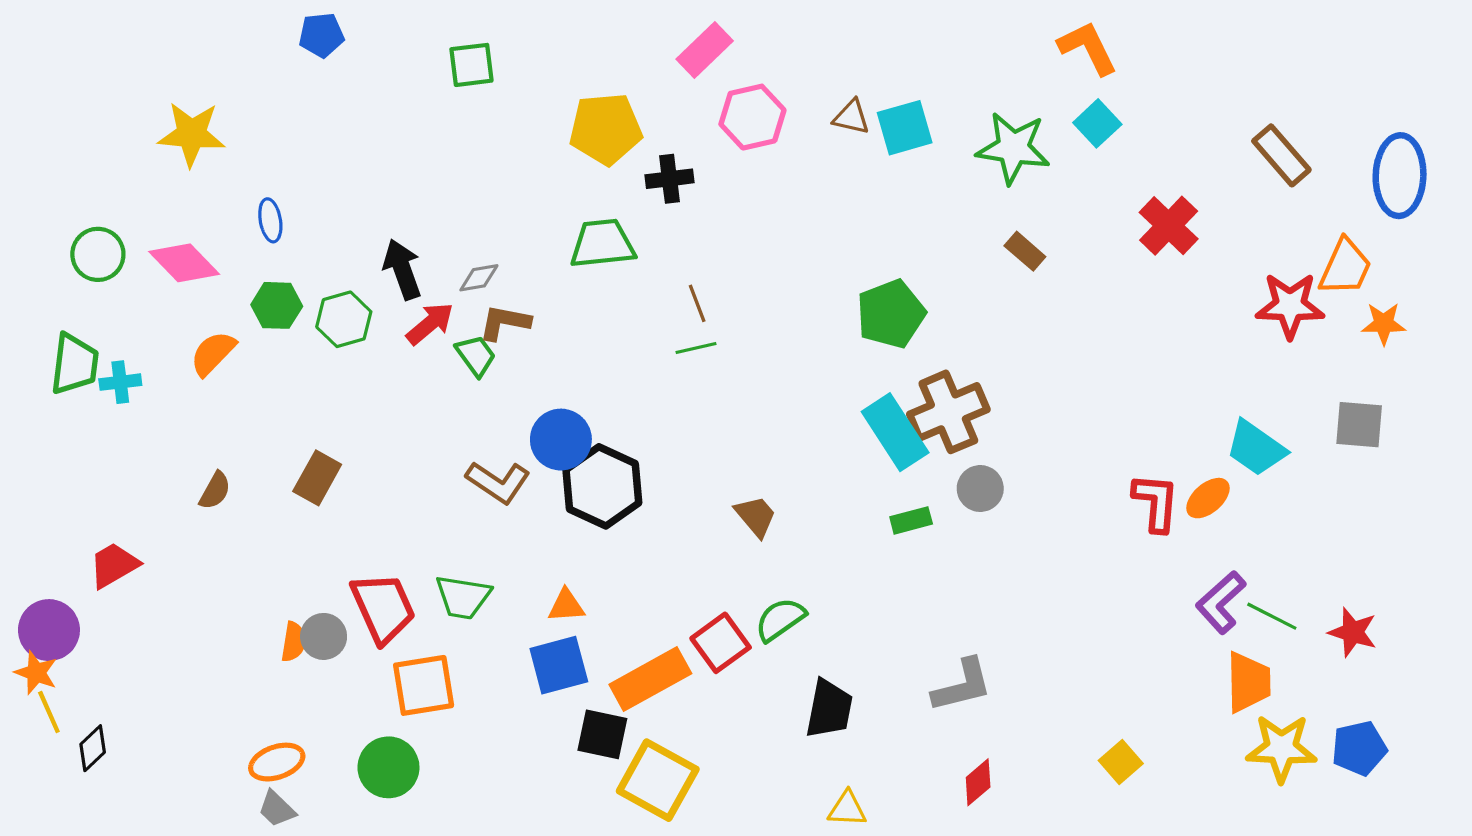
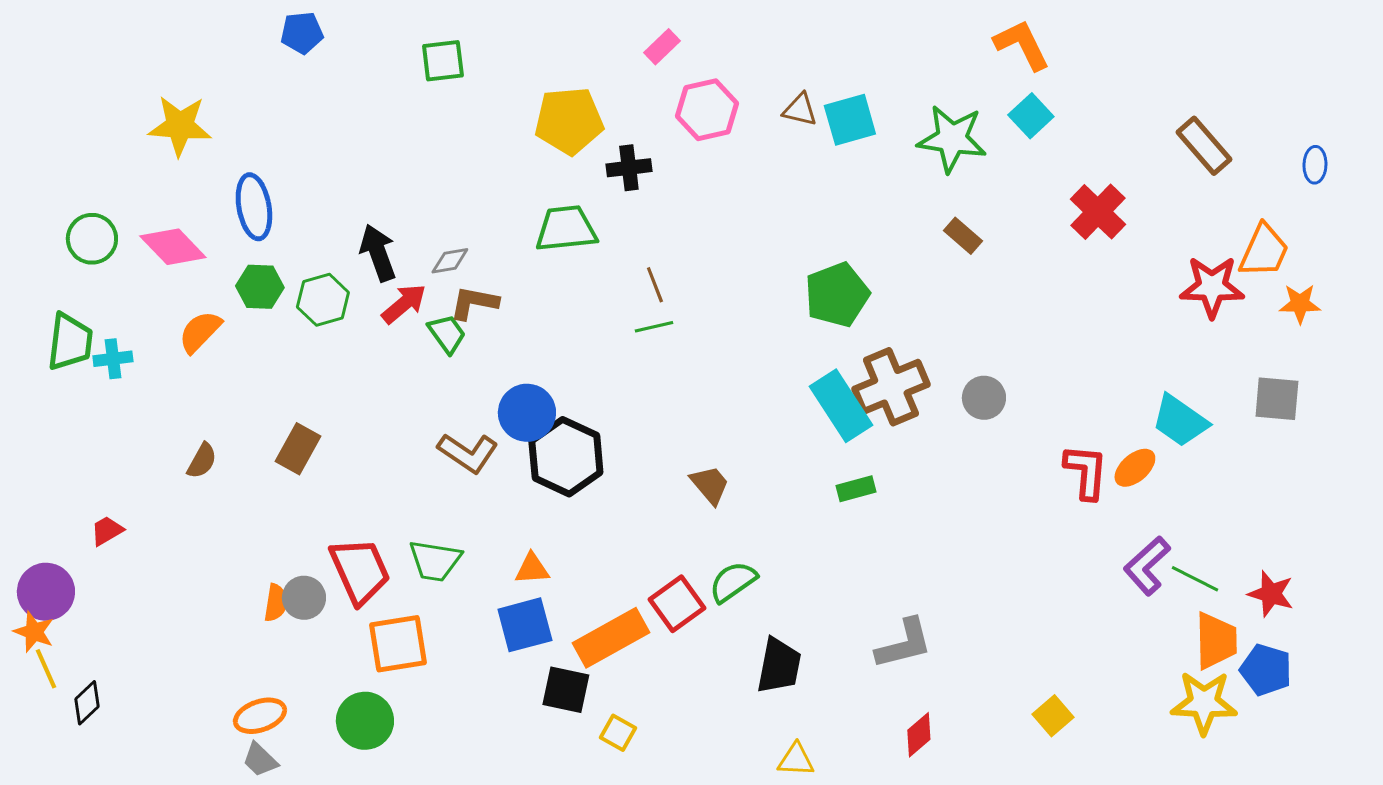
pink rectangle: (705, 50) -> (662, 47), size x0.7
blue ellipse: (1400, 176) -> (1315, 165), size x0.5
blue ellipse: (270, 220) -> (254, 207), size x1.6
gray circle: (980, 489) -> (984, 398), moved
red trapezoid: (114, 565) -> (107, 531), size x0.7
orange trapezoid: (1248, 682) -> (1216, 641), moved
blue pentagon: (1359, 748) -> (1266, 670), moved, turned 30
yellow square: (658, 780) -> (618, 733), size x0.5

